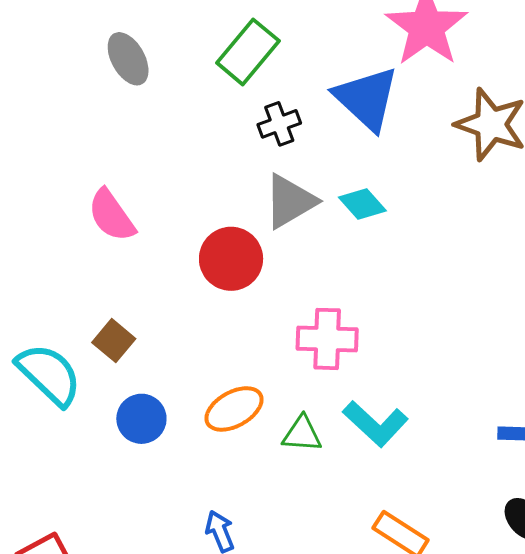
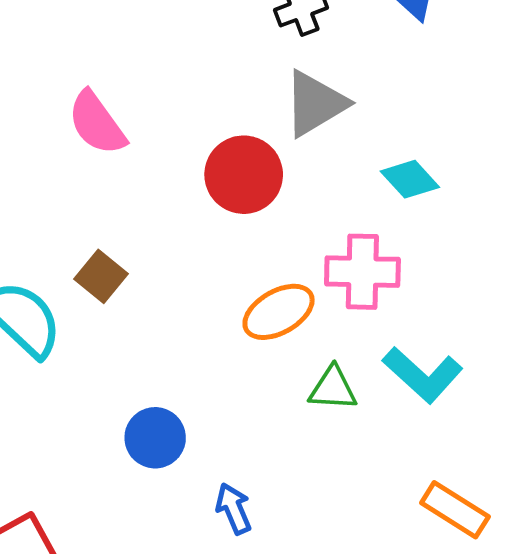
cyan diamond: (362, 204) -> (410, 179), moved
orange ellipse: (234, 409) -> (279, 312), moved
blue circle: (141, 419) -> (155, 438), moved

